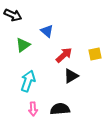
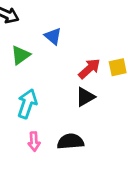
red arrow: (64, 55) -> (89, 69), moved

